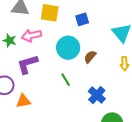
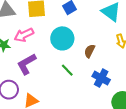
brown semicircle: (90, 57) -> (90, 51), moved

